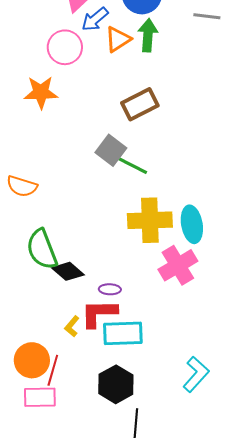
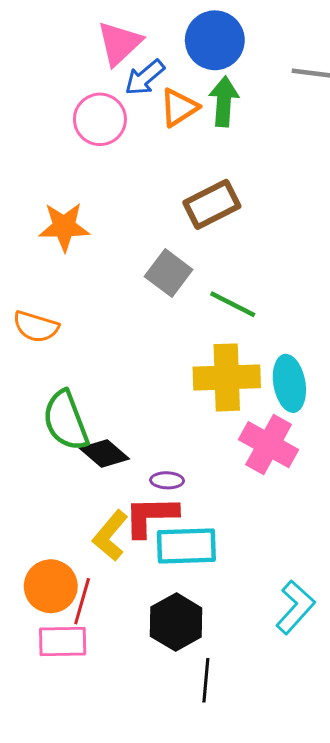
orange star: (41, 92) -> (64, 227), moved
green line: (132, 165) -> (233, 304), moved
pink cross: (178, 265) -> (269, 445), turned -30
yellow L-shape: (72, 326) -> (110, 536), size x1.6

